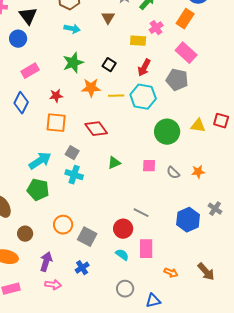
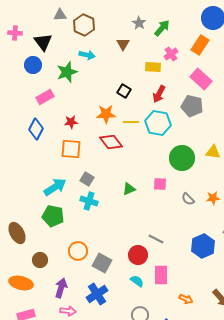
green star: (73, 63) -> (67, 72), moved
red diamond: (96, 129) -> (111, 142), moved
pink square: (149, 166) -> (160, 184), moved
blue cross: (82, 268) -> (97, 294), size x1.5

